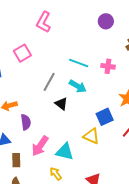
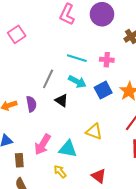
purple circle: (106, 21) -> (102, 14), size x1.5
pink L-shape: (44, 22) -> (67, 14), moved
pink square: (22, 53) -> (17, 34), moved
blue square: (105, 117) -> (103, 90), moved
purple semicircle: (26, 122) -> (31, 104), moved

